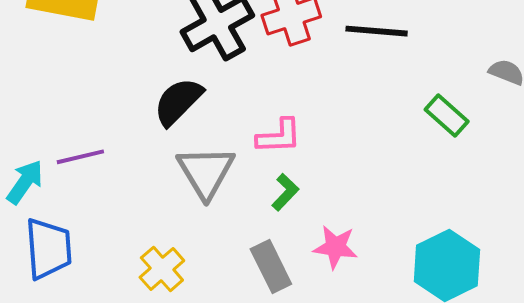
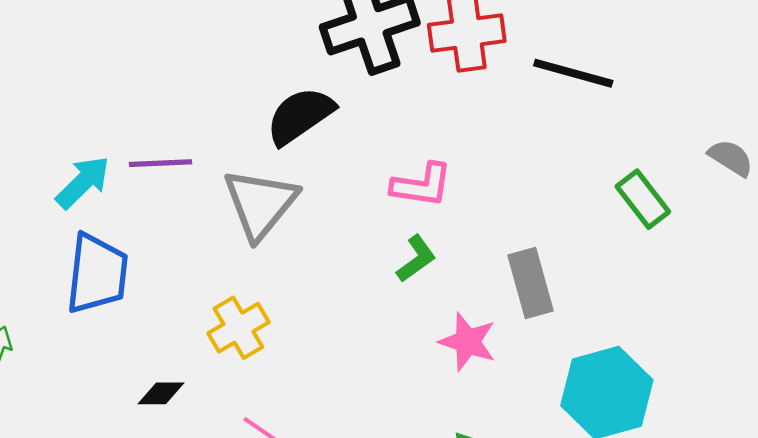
gray triangle: (206, 172) -> (260, 204), moved
gray rectangle: (271, 267) -> (531, 283), moved

